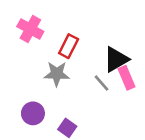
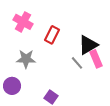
gray star: (57, 74) -> (26, 59), moved
purple circle: (33, 113) -> (12, 86), moved

